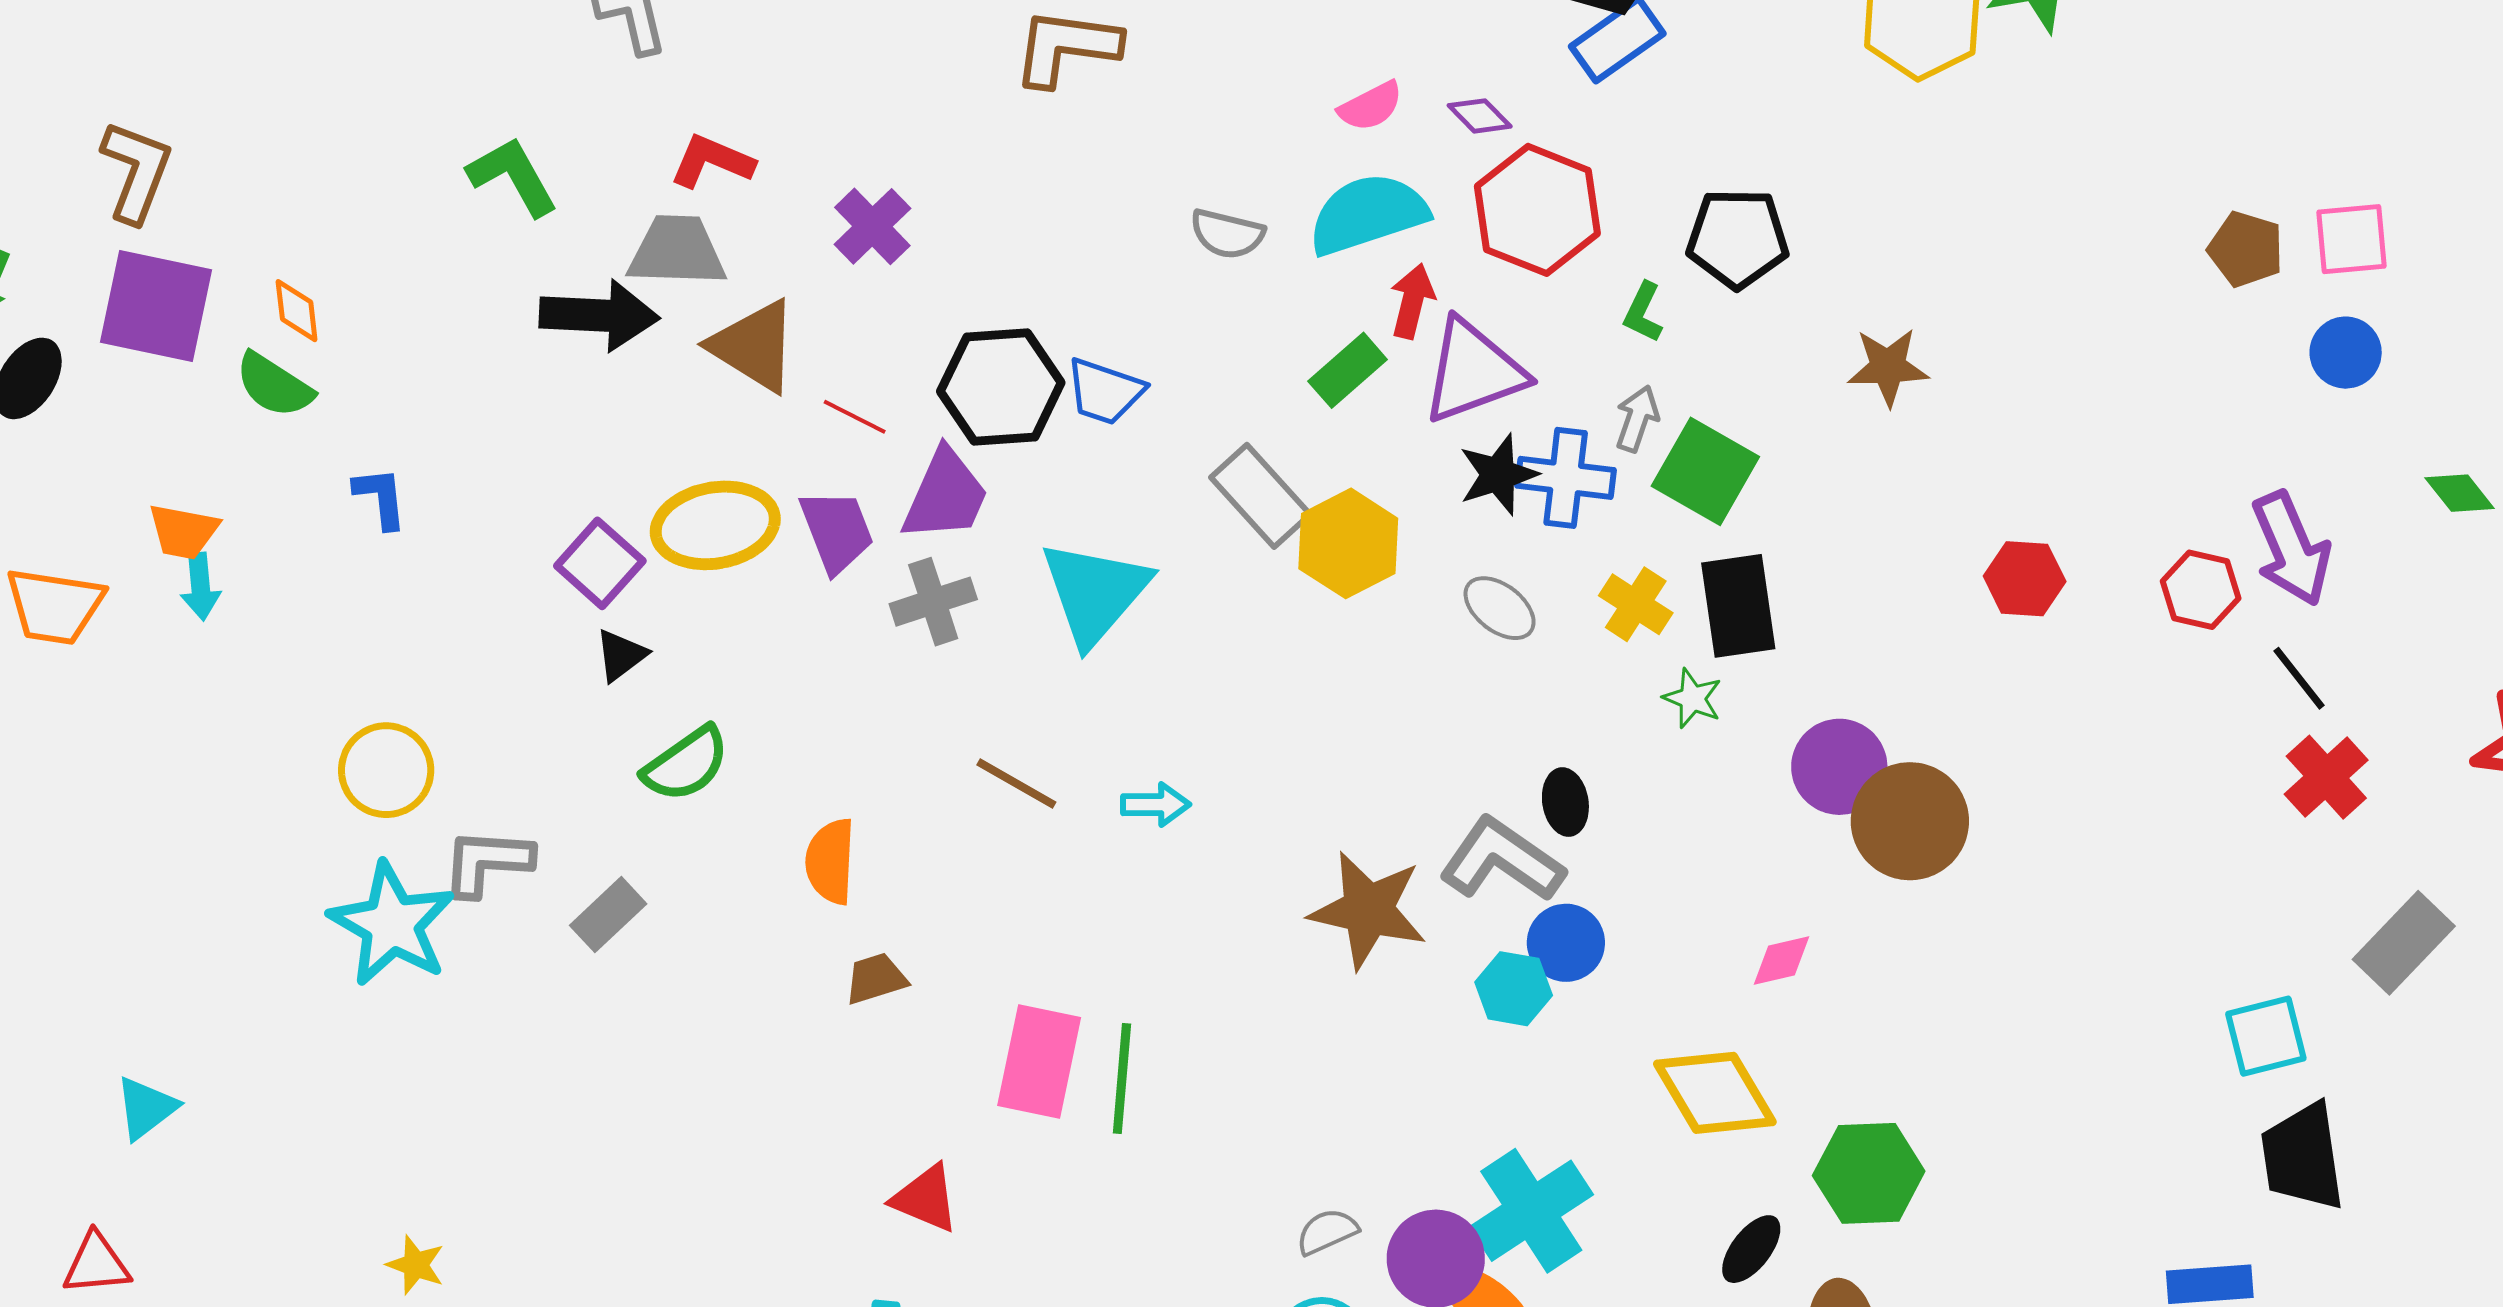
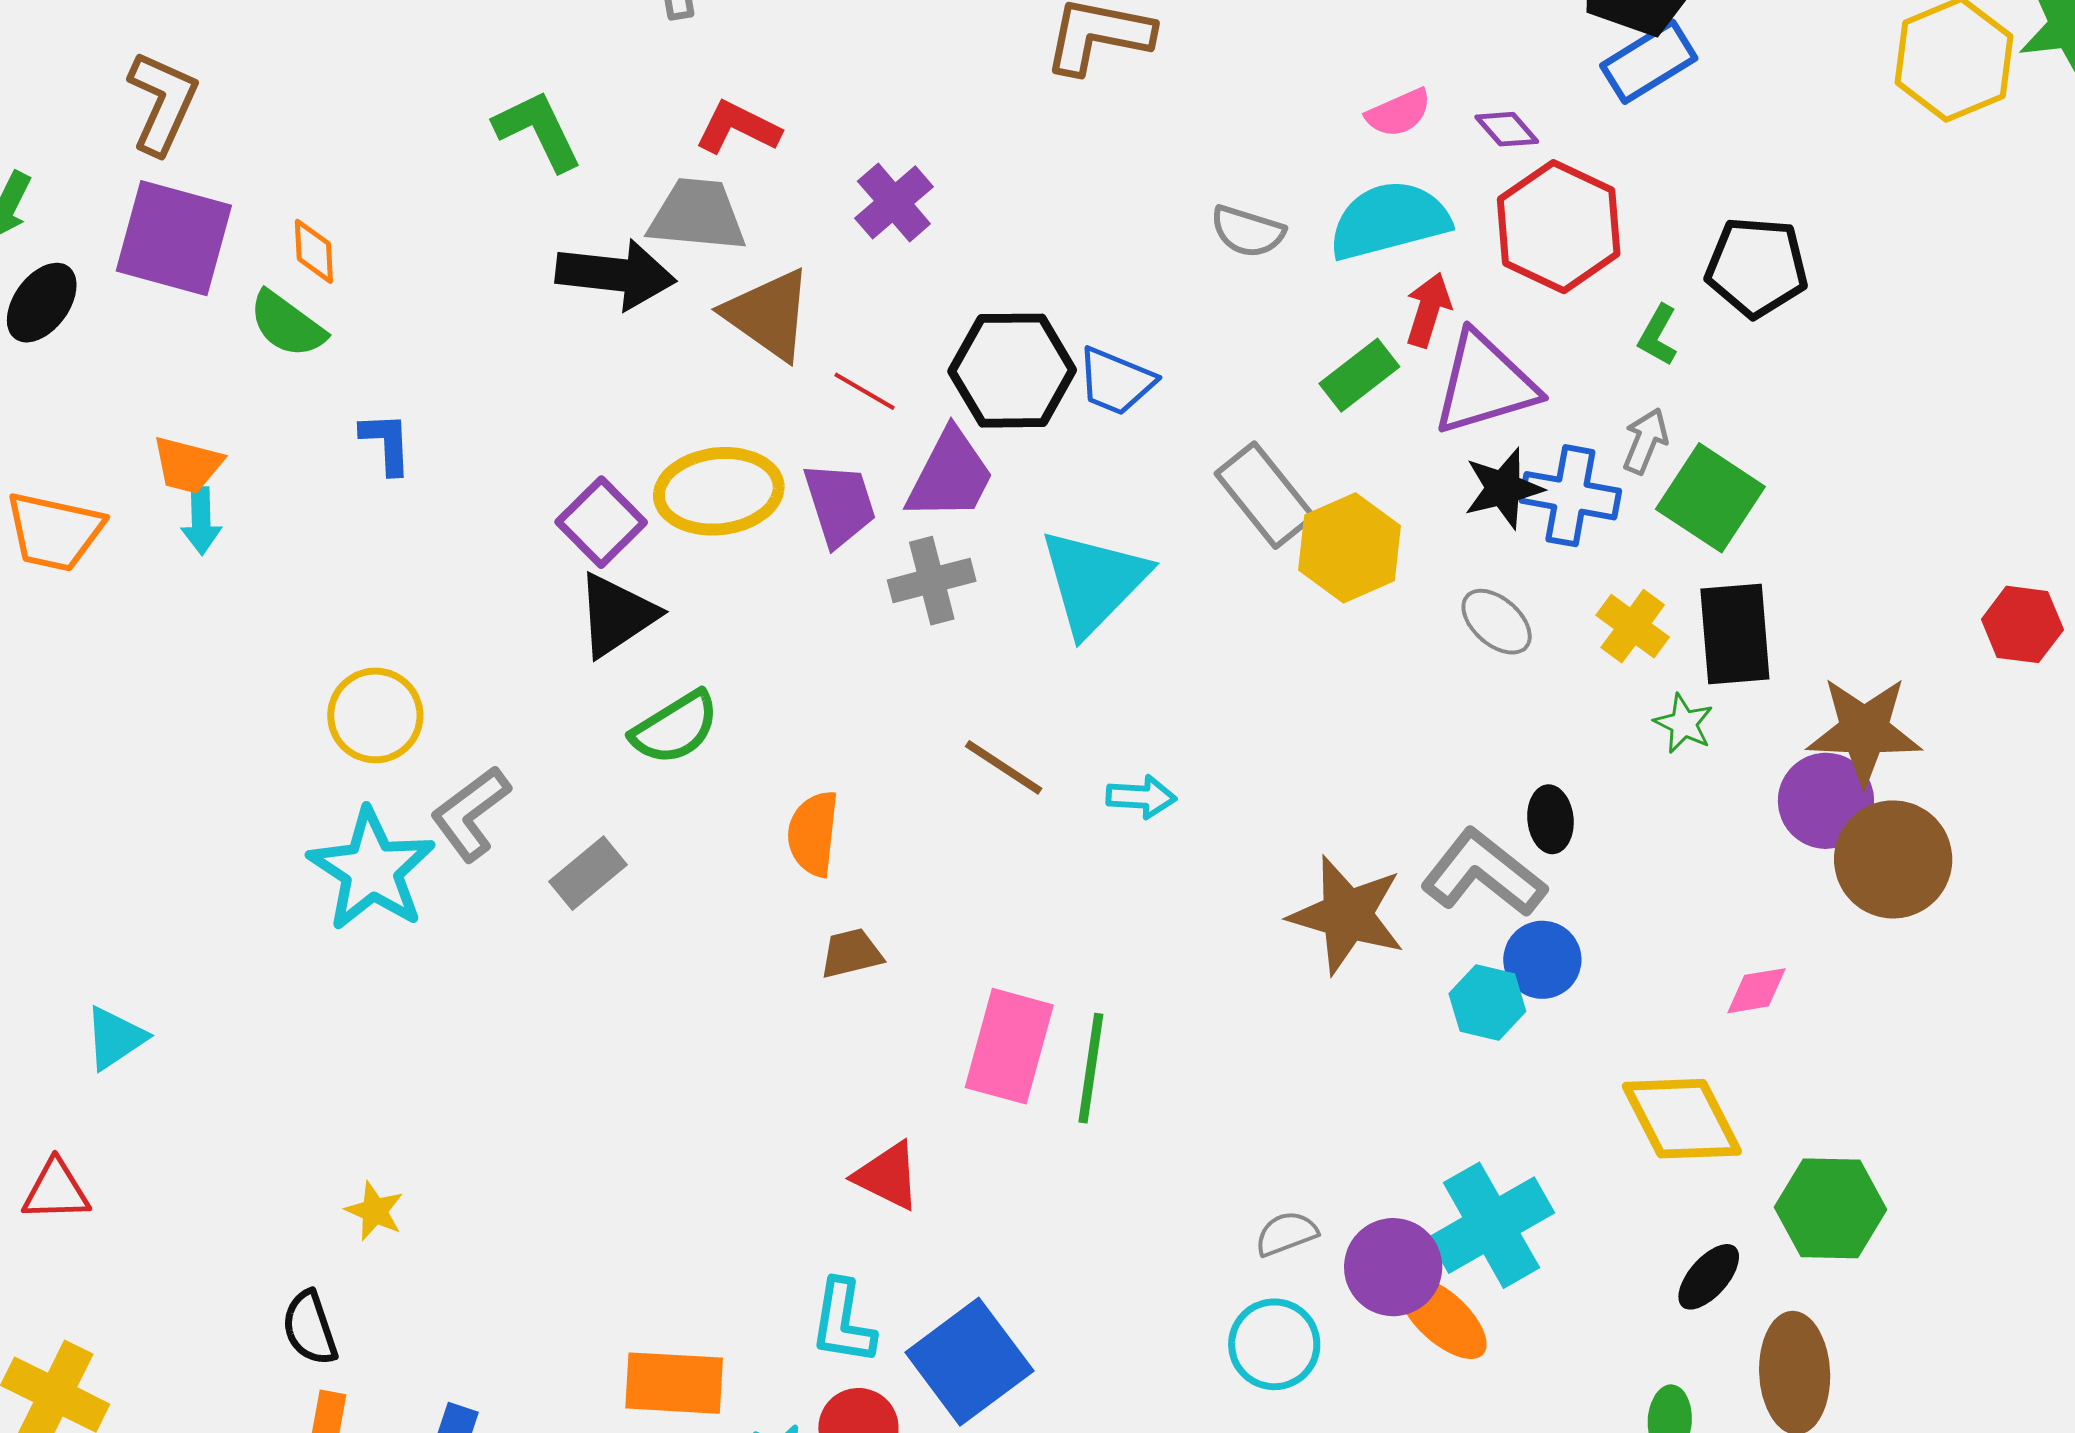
brown star: (1888, 367) -> (1864, 731), moved, size x1.4
black triangle: (621, 655) -> (617, 615), size x1.6
gray L-shape: (487, 862) -> (471, 814), turned -44

